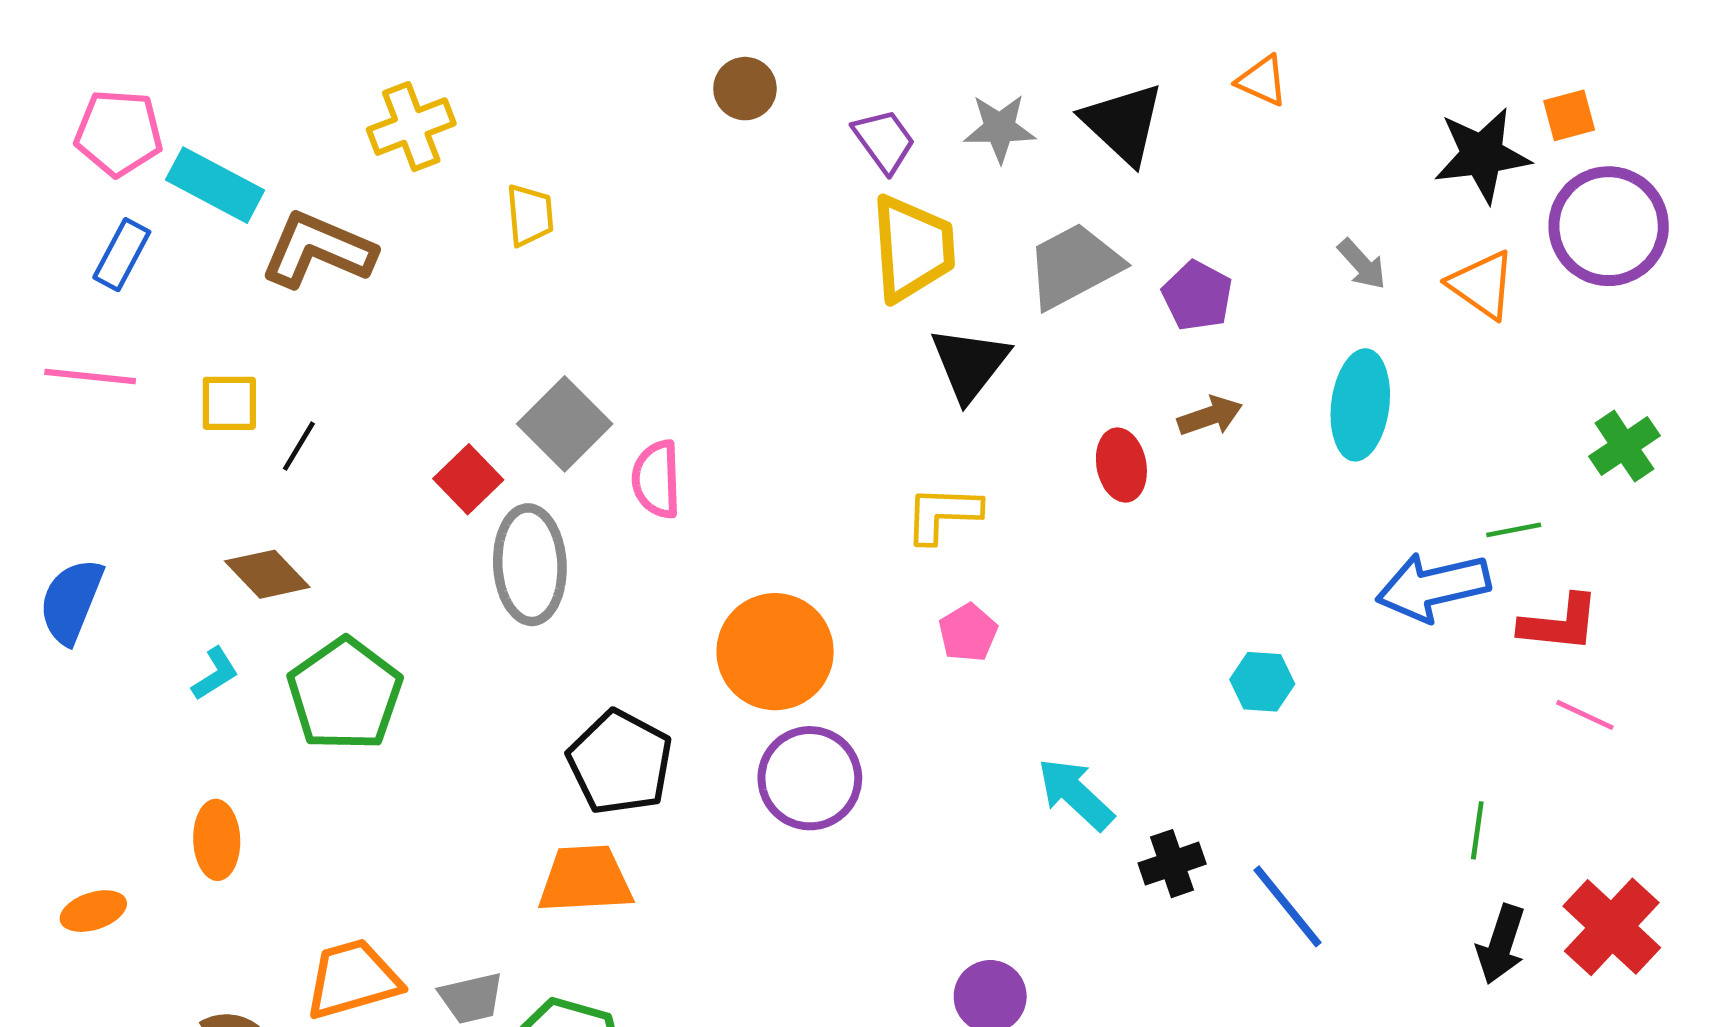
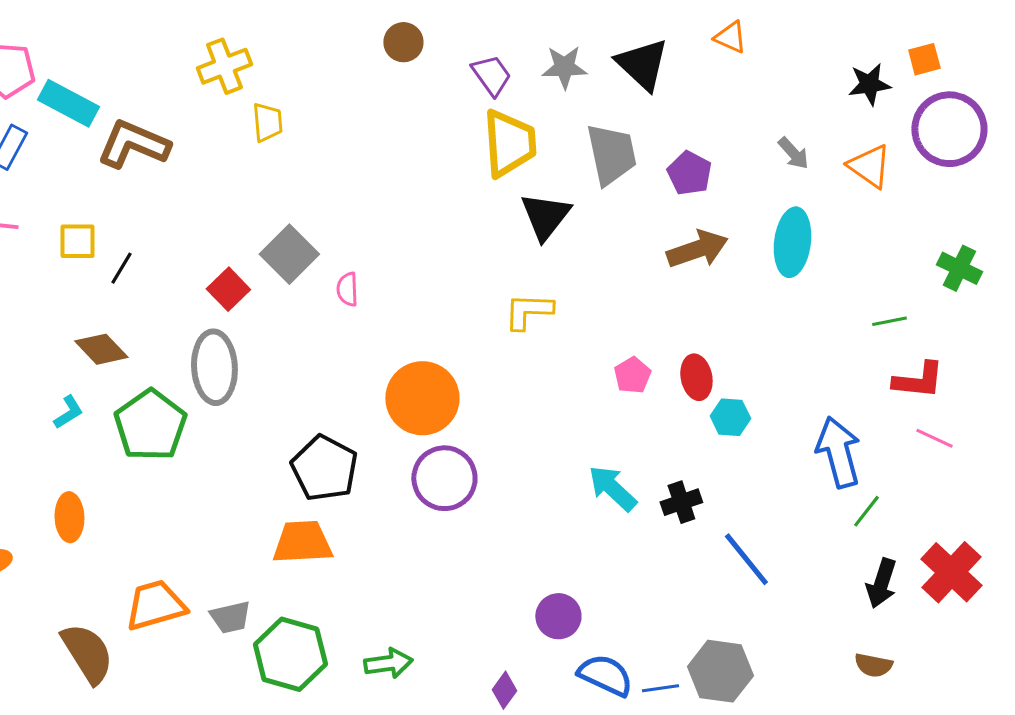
yellow cross: (411, 127) -> (224, 66), moved
black star: (1482, 155) -> (869, 84), size x0.7
gray trapezoid: (1074, 266) -> (611, 154), turned 106
brown arrow: (1210, 416) -> (697, 249), size x1.5
green cross: (1624, 446) -> (959, 268), turned -30
red ellipse: (1121, 465) -> (696, 377), moved
pink semicircle: (656, 479) -> (347, 289), size x0.7
gray ellipse: (530, 565) -> (214, 367), moved
blue arrow: (1433, 587) -> (838, 452), moved, turned 88
pink pentagon: (968, 633) -> (632, 375), moved
green line: (1477, 830) -> (866, 511), turned 30
black cross: (1172, 864) -> (681, 502), moved

